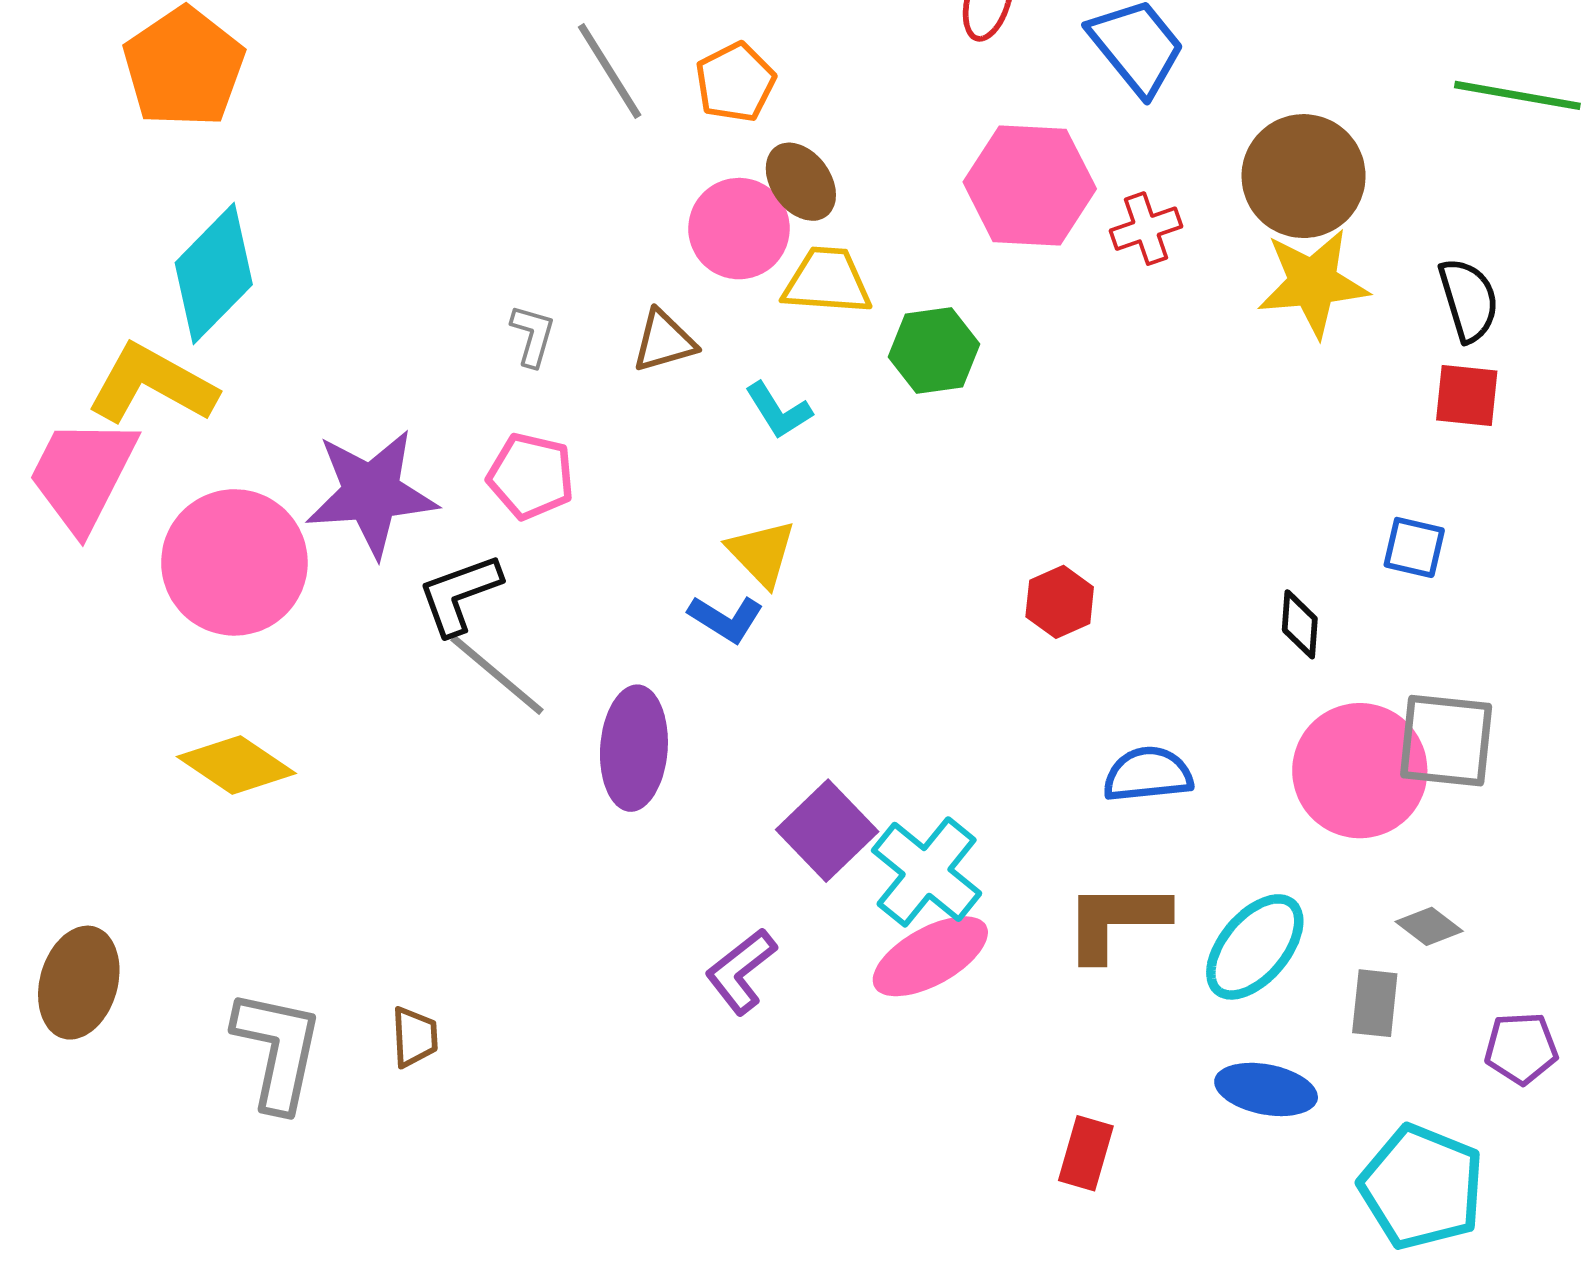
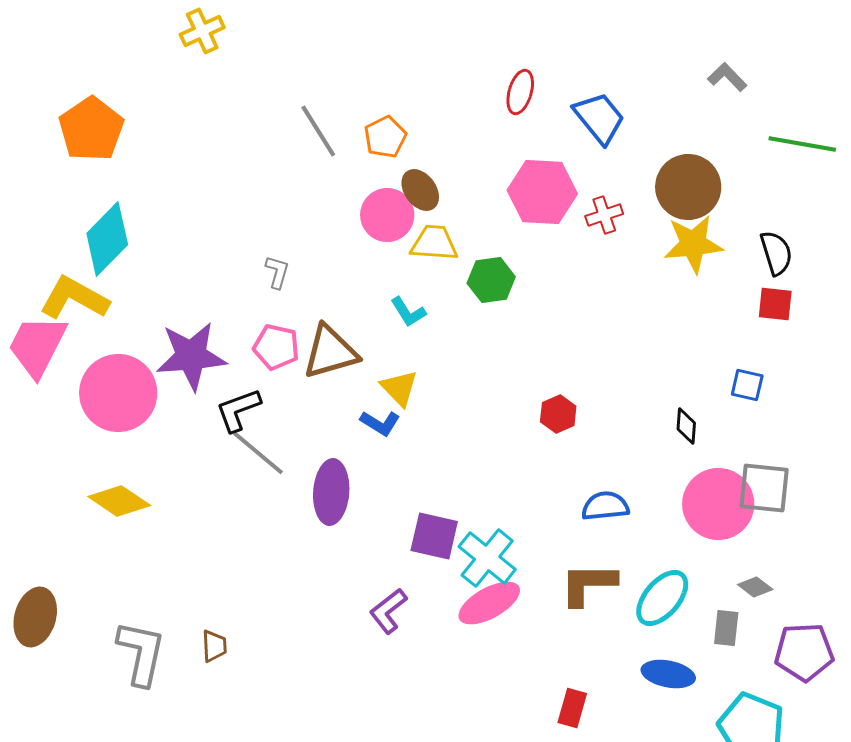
brown triangle: (664, 341) -> (330, 352), moved, size x1.6
purple square: (827, 831) -> (434, 536), turned -33
purple pentagon: (1521, 1048) -> (804, 652), size x1.5

